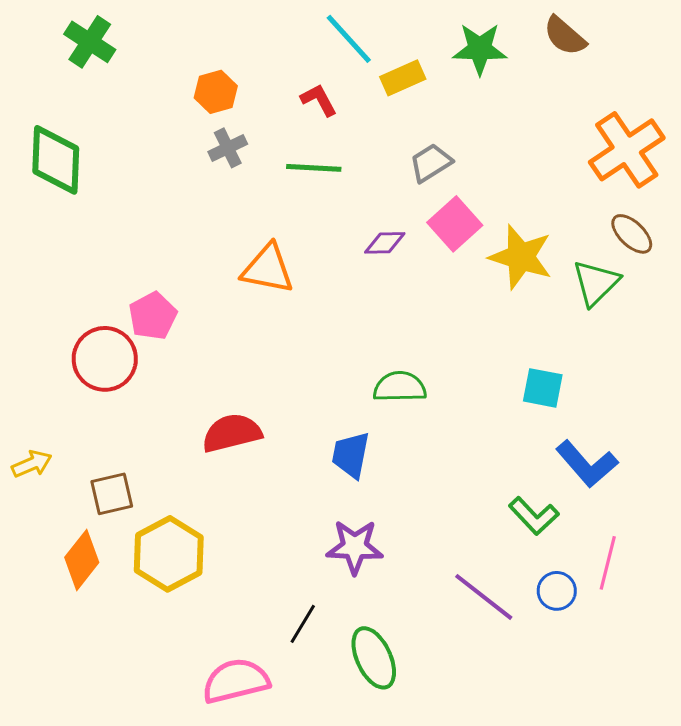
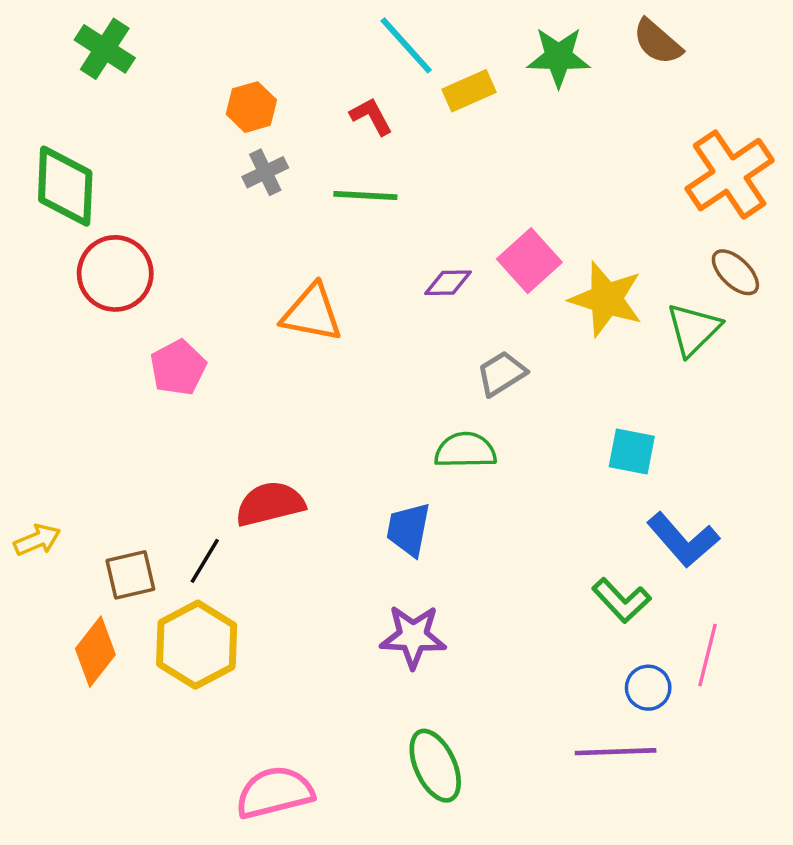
gray trapezoid: (431, 163) -> (502, 374), moved
red circle: (105, 359) -> (115, 273), moved
purple line: (484, 597) -> (616, 752), moved, turned -40
black line: (303, 624) -> (205, 561), moved

